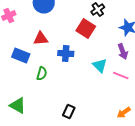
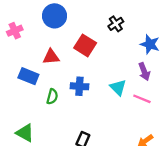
red square: (86, 28) -> (85, 45), moved
blue cross: (66, 53) -> (79, 86), moved

